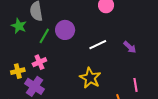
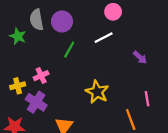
purple circle: (65, 30) -> (62, 21), moved
green line: (44, 36) -> (69, 50), moved
white line: (98, 45) -> (104, 38), moved

